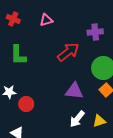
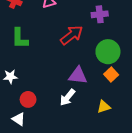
red circle: (26, 104) -> (28, 99), moved
white arrow: (77, 119) -> (67, 97), moved

